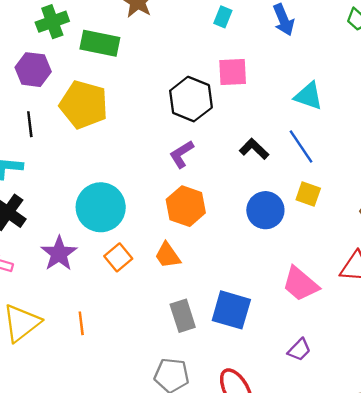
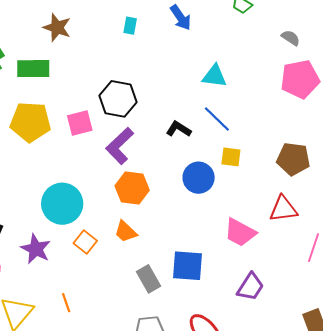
pink square: (233, 72) -> (80, 123), moved
purple L-shape: (182, 154) -> (120, 146), size x1.5
purple trapezoid: (299, 350) -> (250, 287), size x1.4

